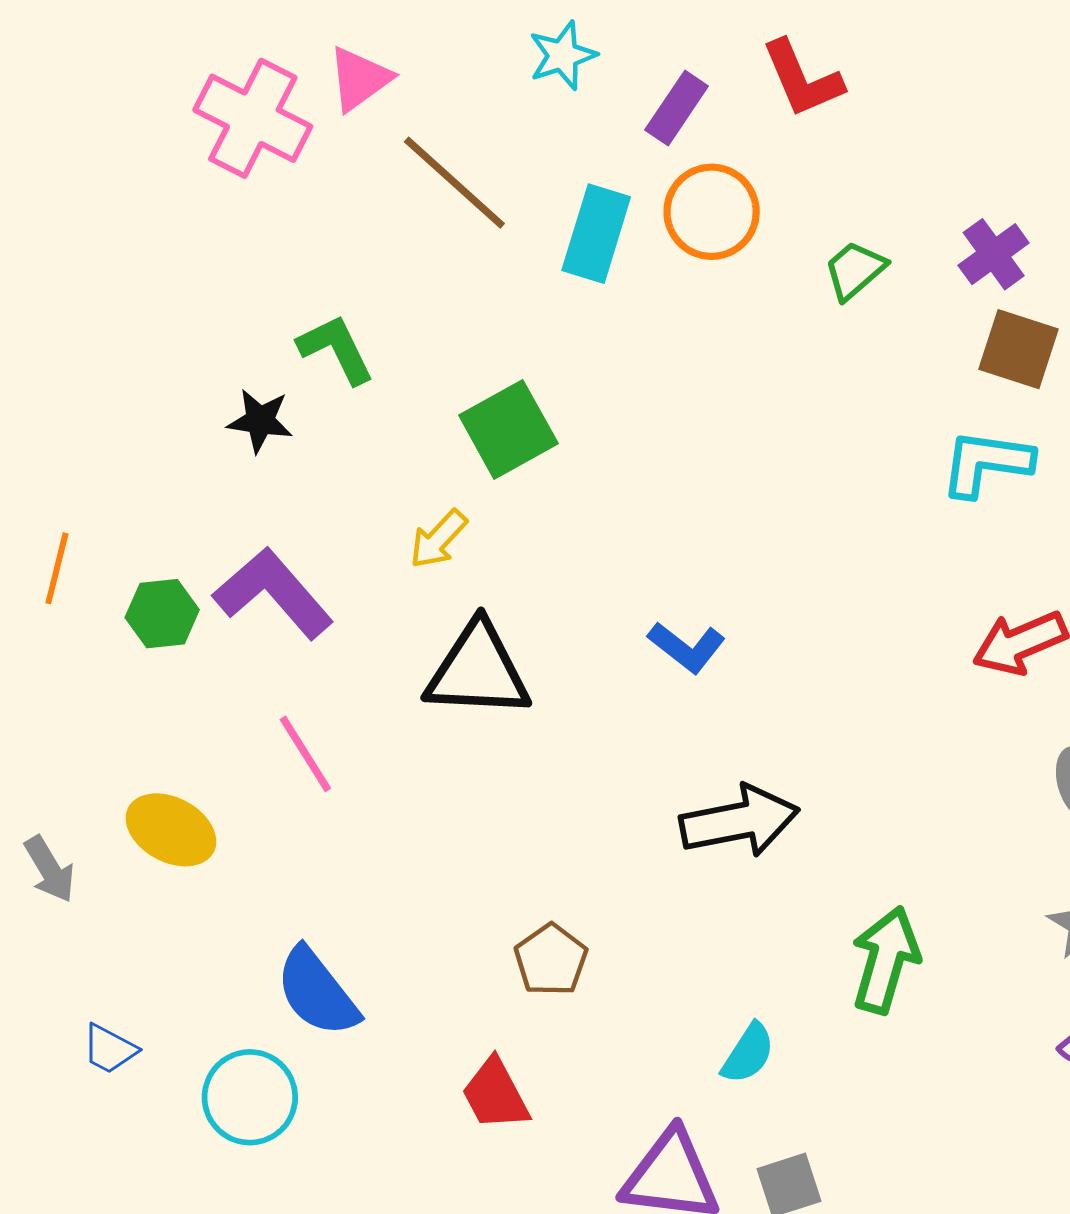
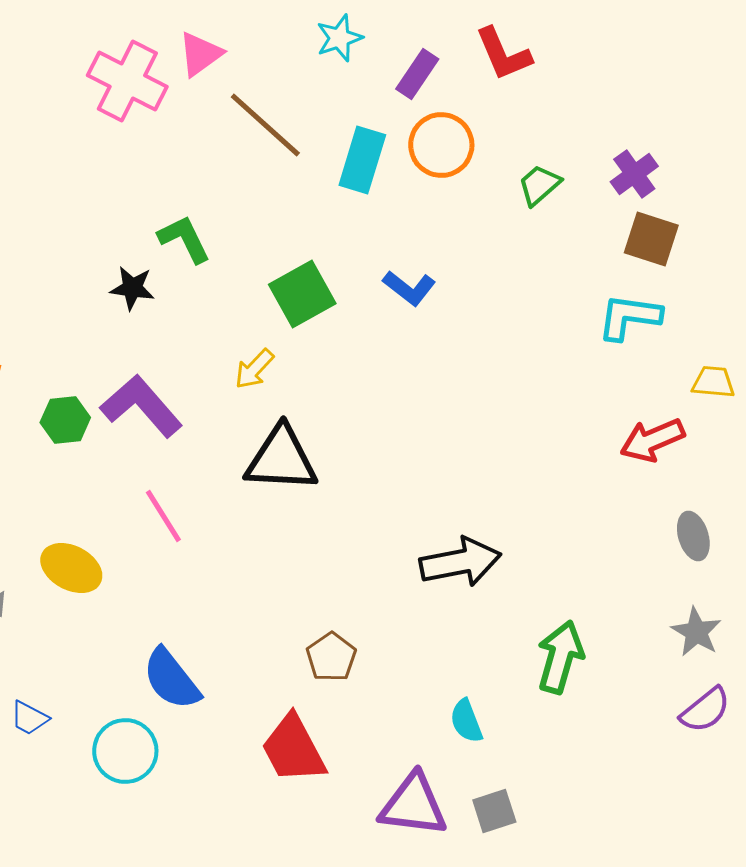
blue L-shape: (687, 647) -> (409, 288), moved
cyan semicircle: (748, 1053) -> (466, 721), turned 126
red trapezoid: (495, 1094) -> (293, 749), size x1.4

